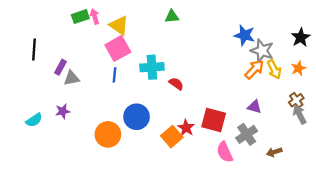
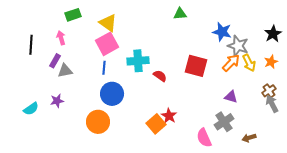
pink arrow: (95, 17) -> (61, 38), moved
green triangle: (172, 17) -> (180, 14), moved
blue circle: (137, 117) -> (112, 94), moved
red square: (214, 120) -> (196, 66), moved

